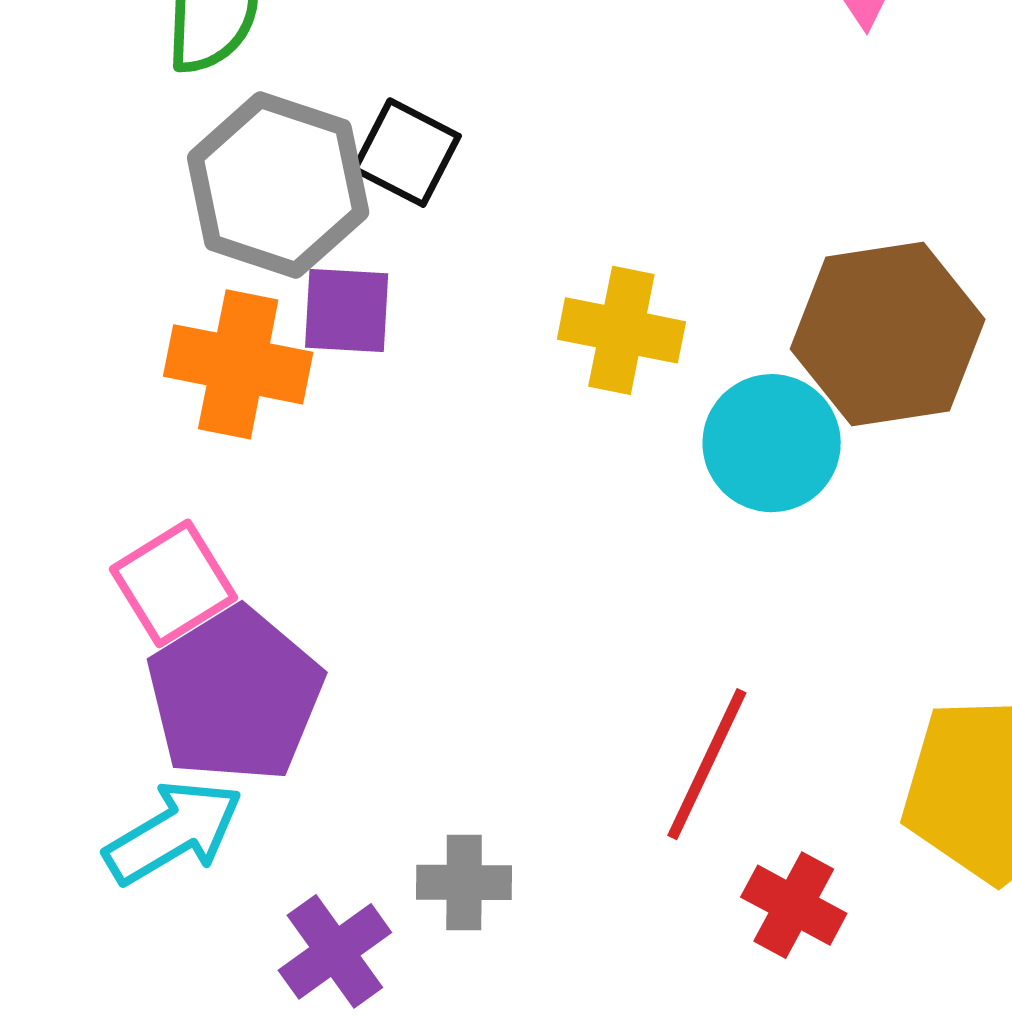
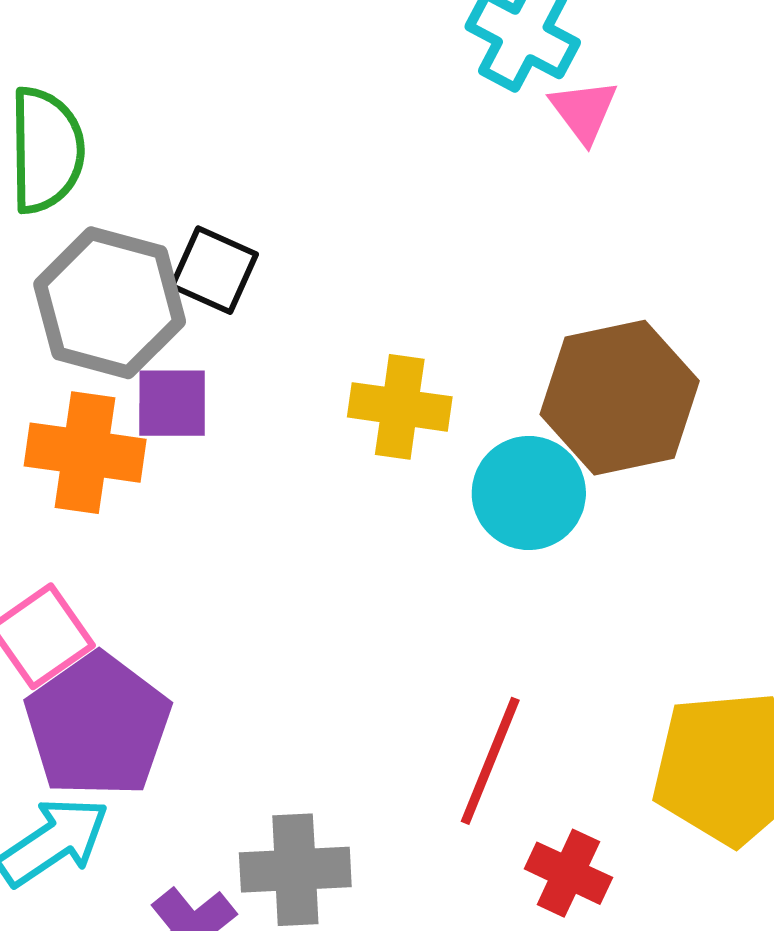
gray cross: (464, 882) -> (295, 870), size x1.4

